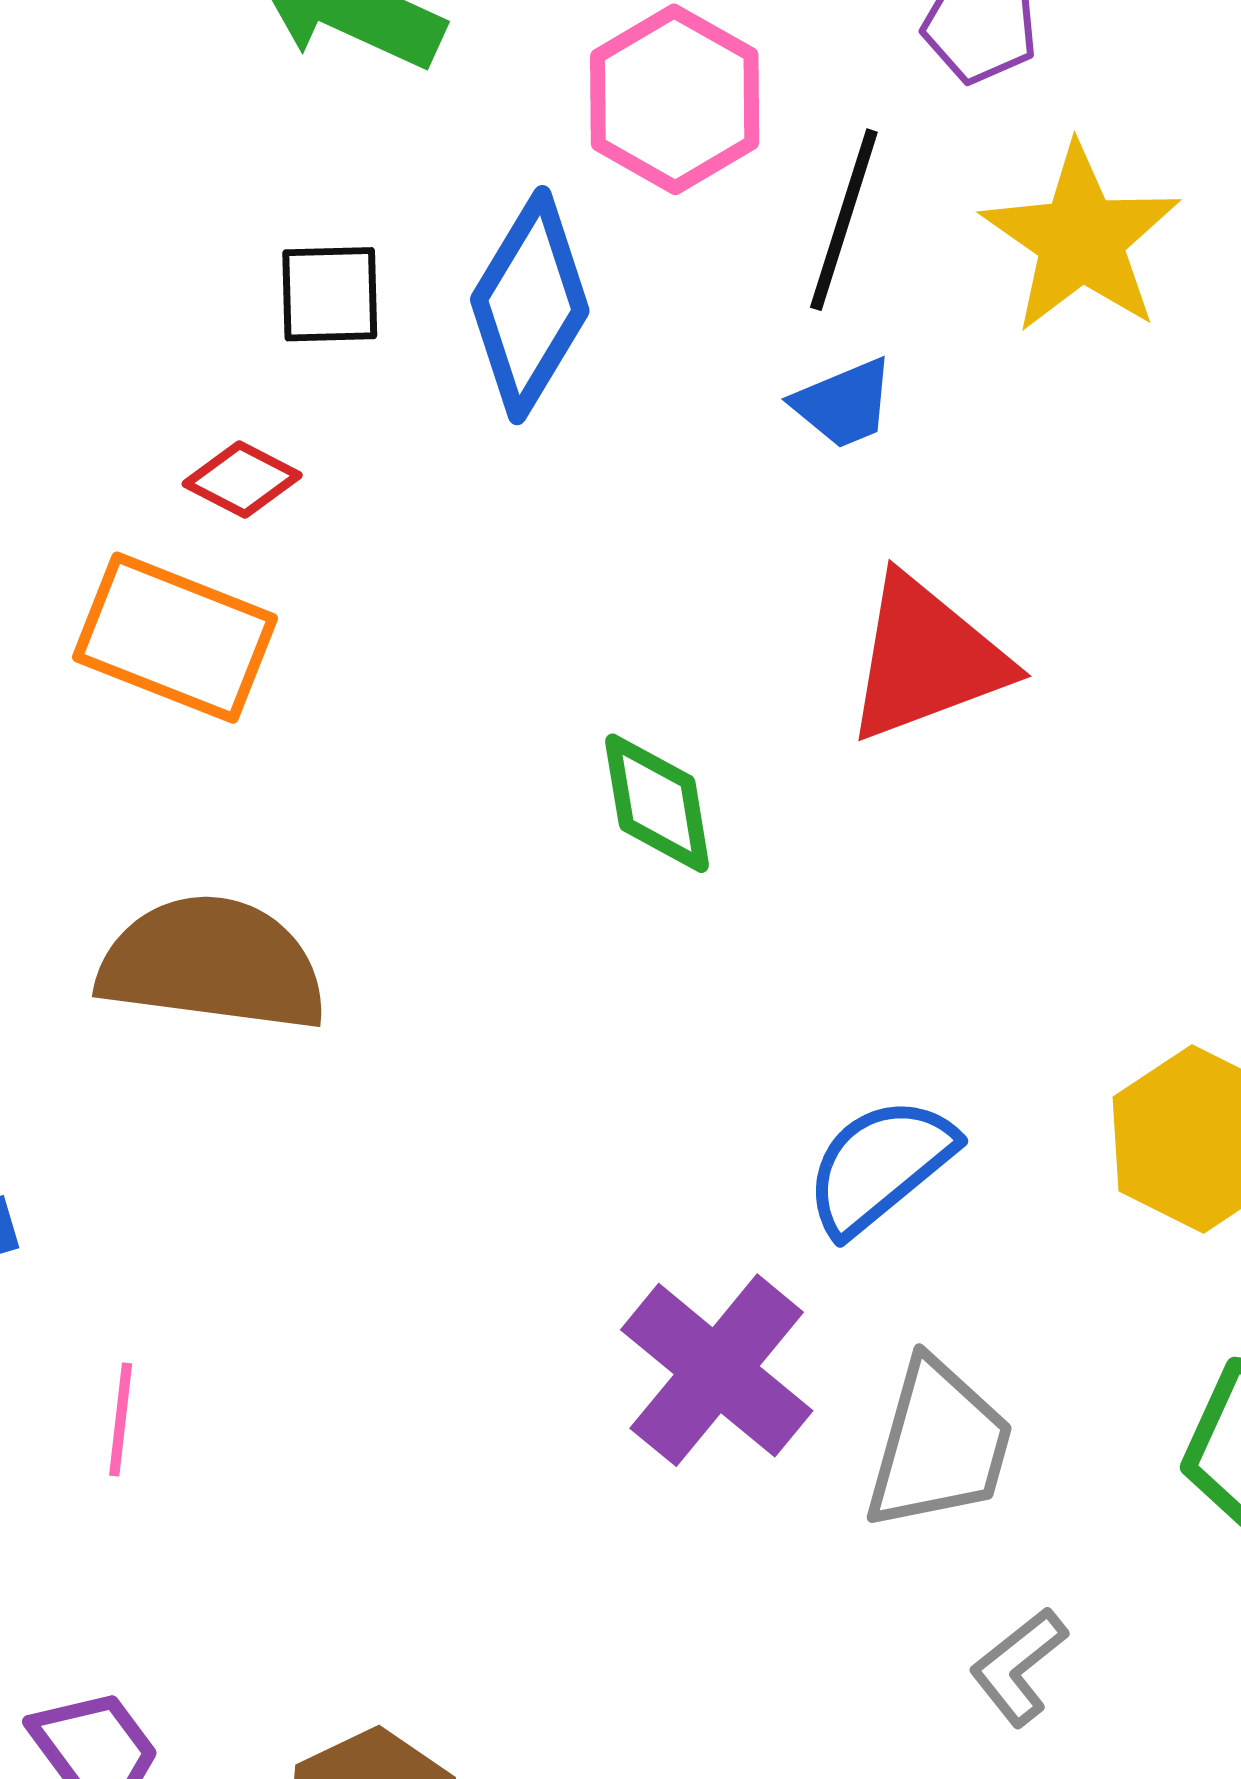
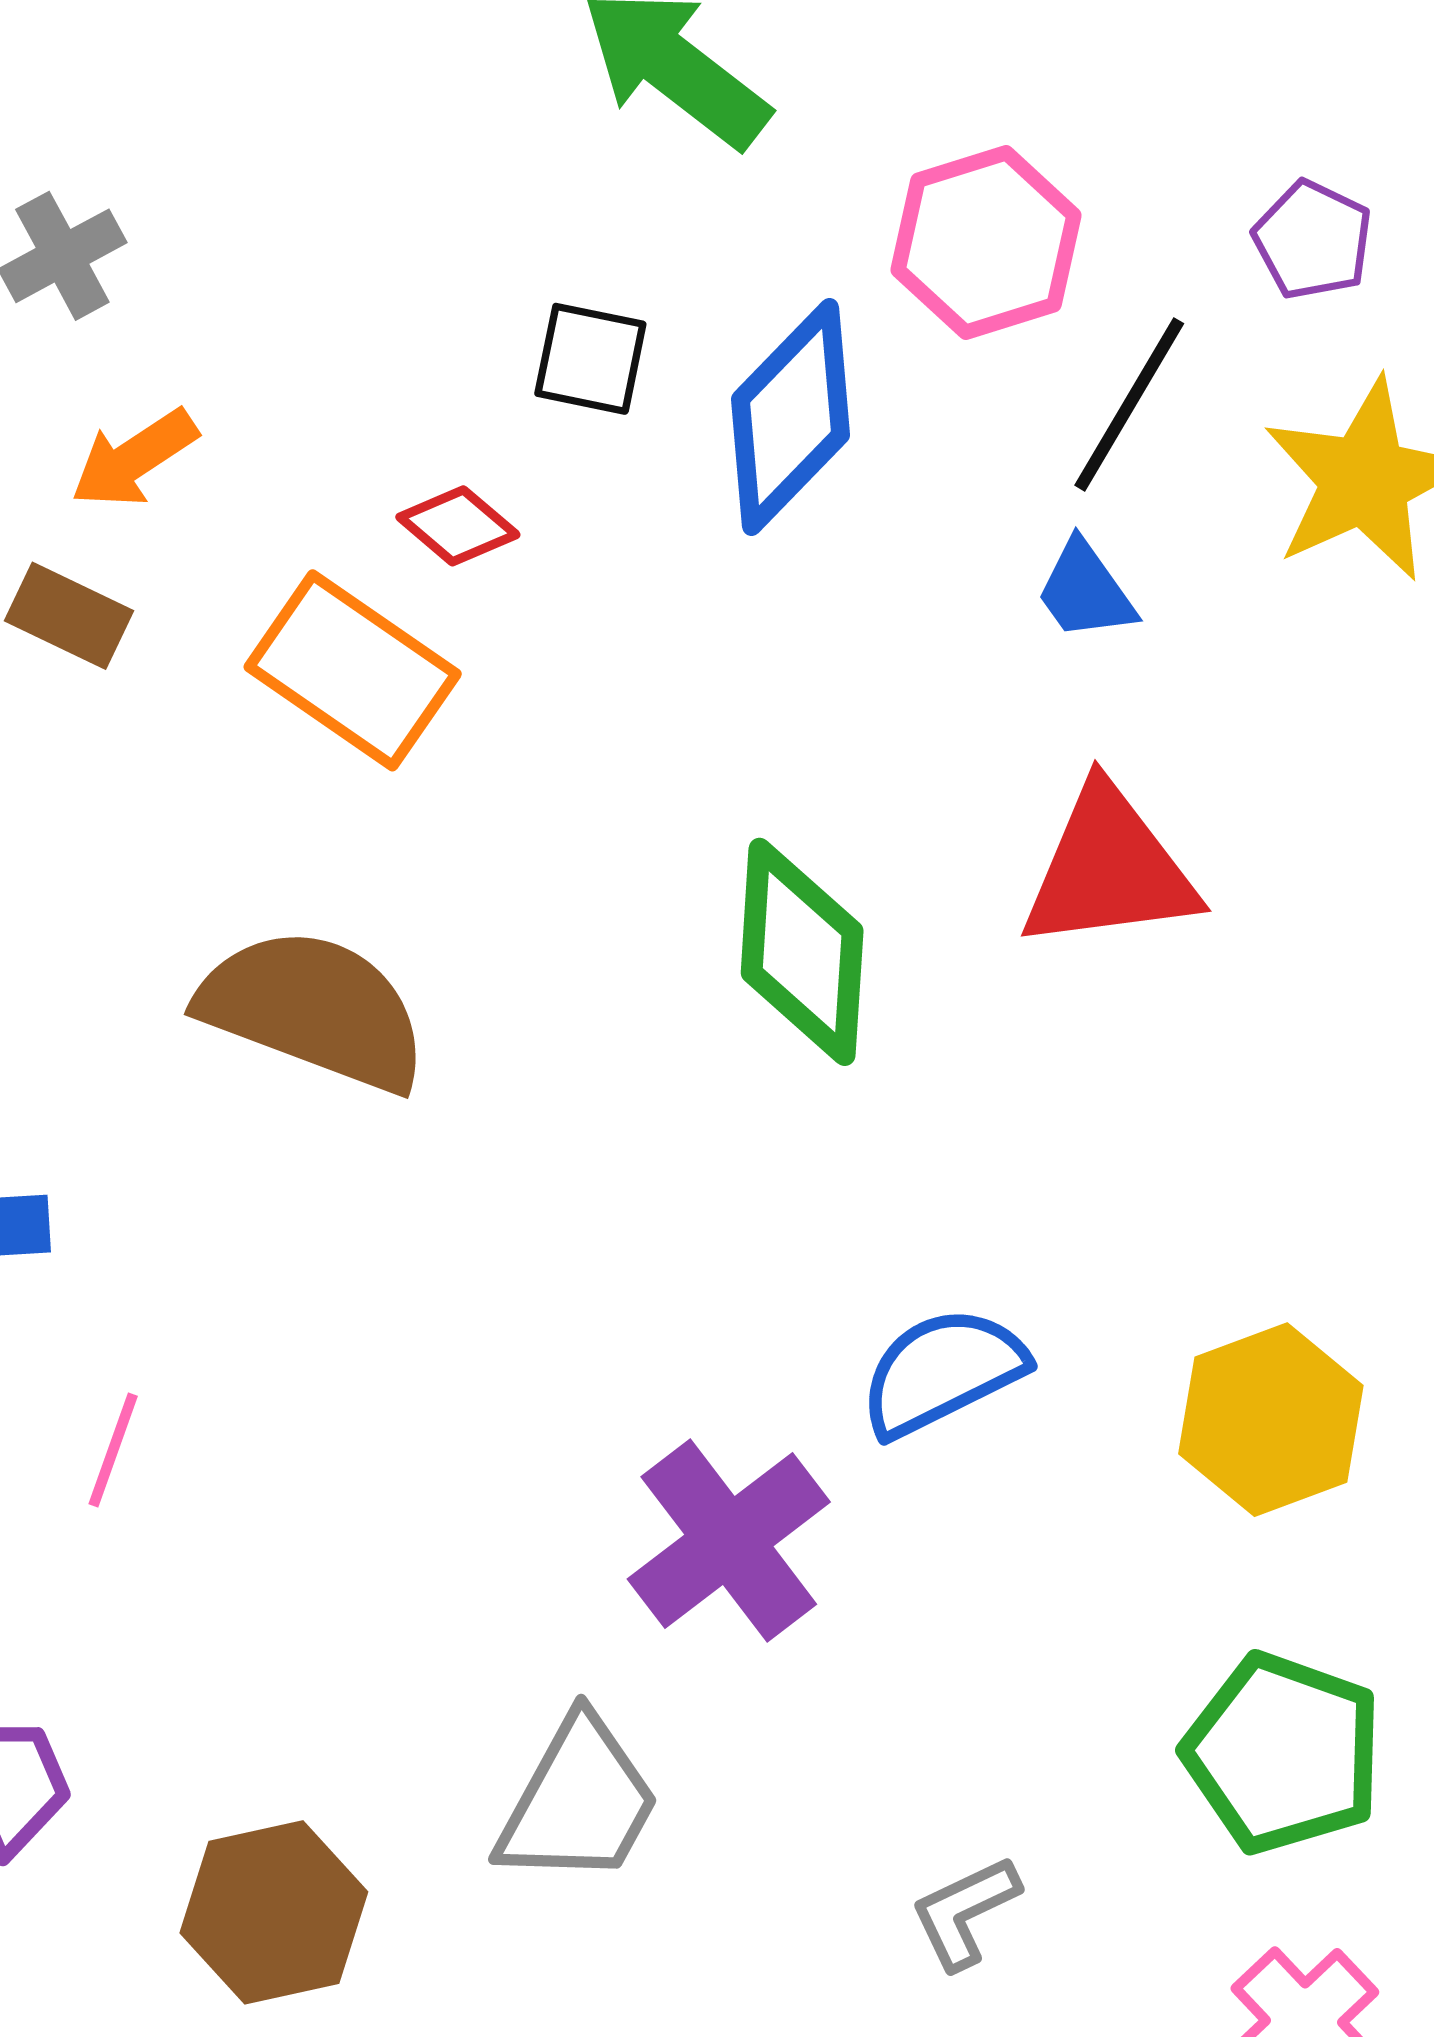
blue trapezoid: (844, 404) -> (1085, 591), turned 64
green diamond: (657, 803) -> (802, 952), size x1.4
gray trapezoid: (939, 1445) -> (578, 1802), moved

